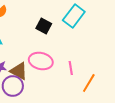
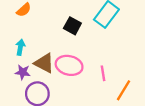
brown triangle: (19, 71) -> (44, 63), moved

